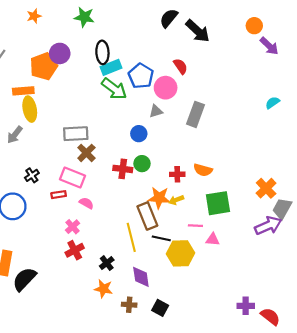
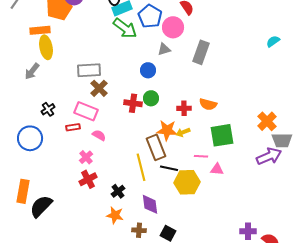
gray trapezoid: (282, 208) -> (282, 140), turned -120

